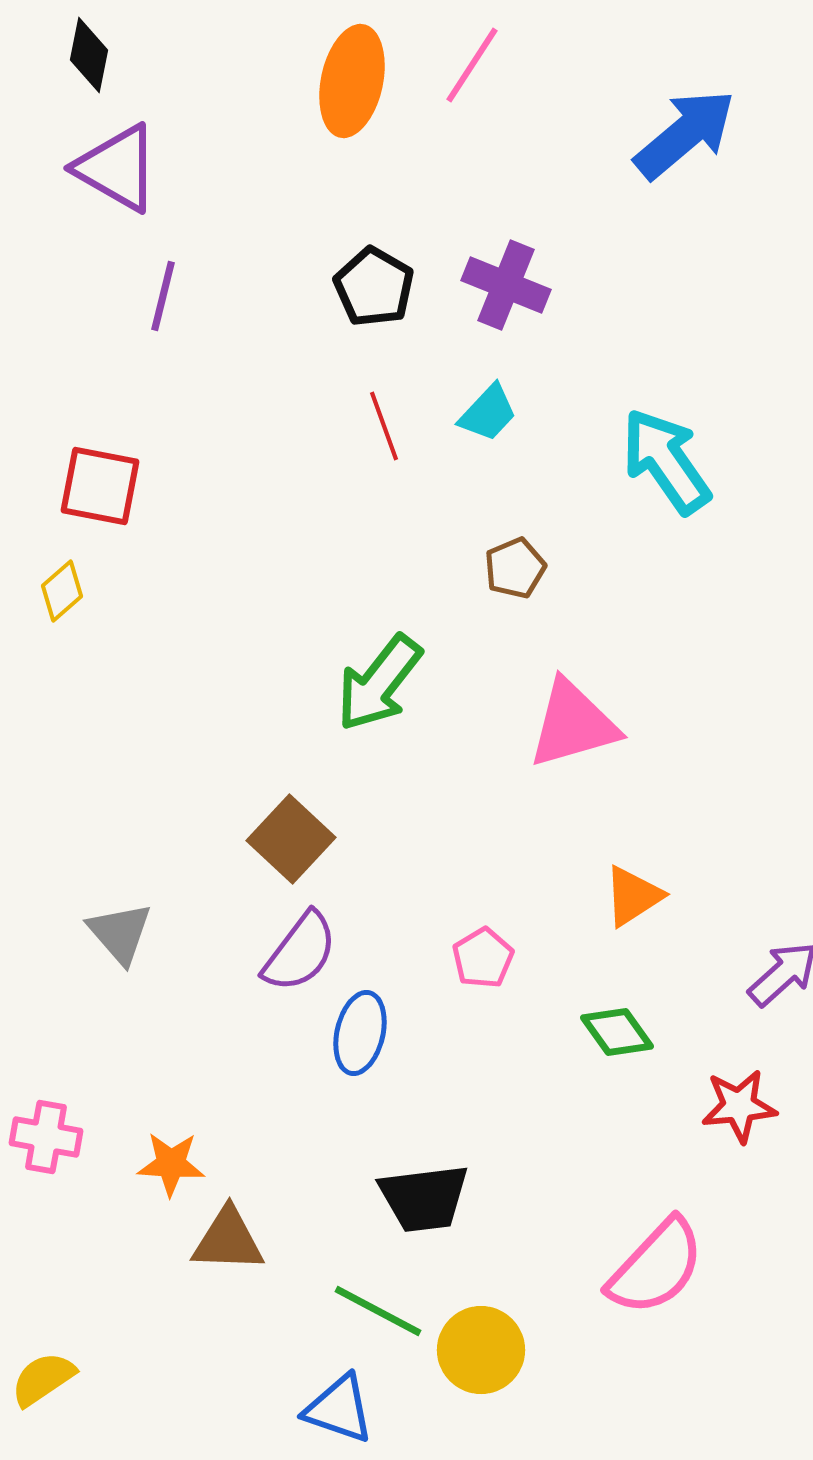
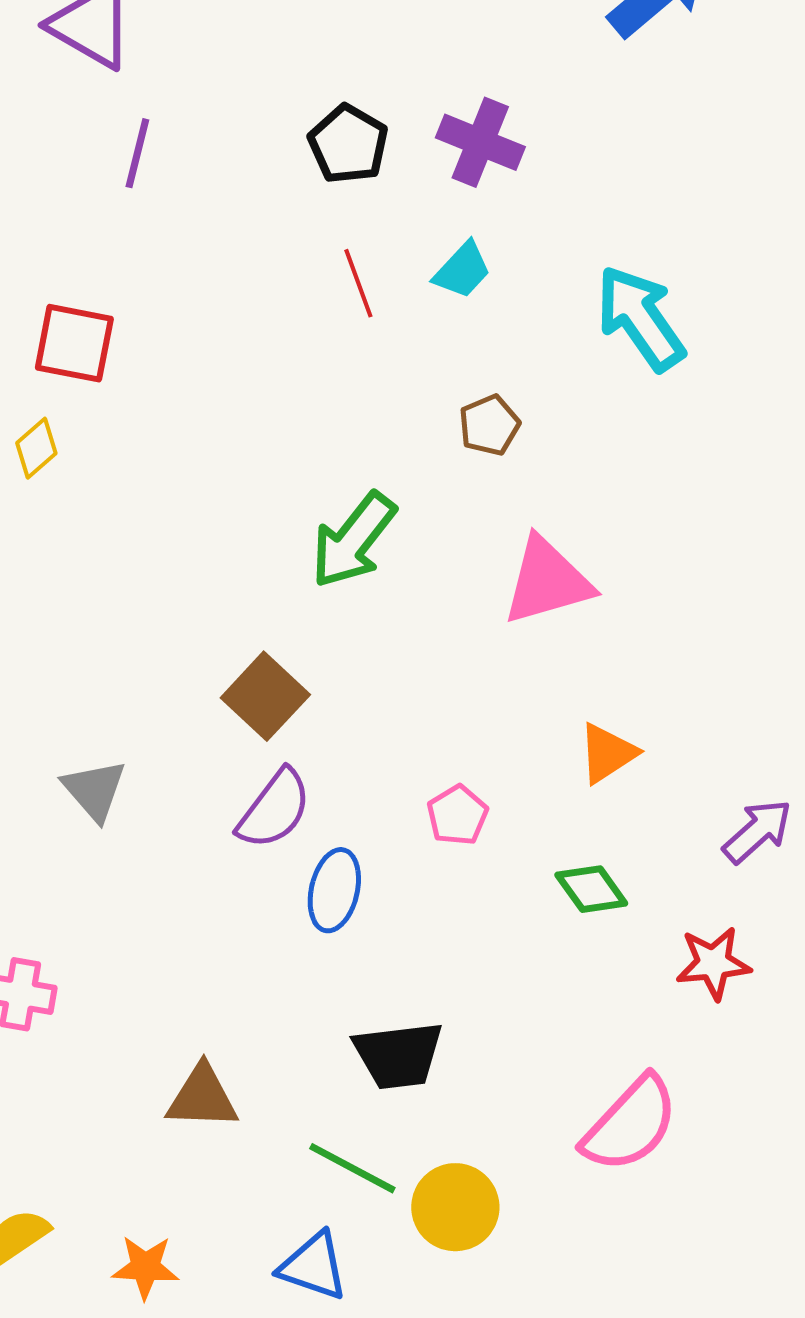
orange star: (171, 1164) -> (145, 1267), moved

